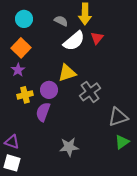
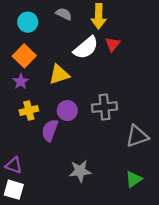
gray semicircle: (61, 21) -> (64, 14), moved
yellow triangle: (67, 73) -> (59, 74), moved
purple circle: (49, 90) -> (67, 111), moved
gray cross: (90, 92) -> (105, 107), turned 30
green triangle: (122, 142) -> (134, 179), moved

